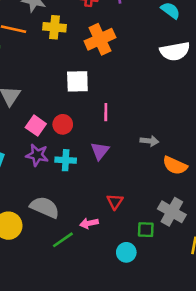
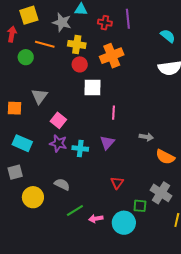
red circle: (63, 124) -> (80, 64), moved
gray semicircle: (45, 207) -> (62, 184), size x0.7
pink arrow: (89, 223) -> (96, 219), moved
cyan circle: (126, 252) -> (124, 223), size x1.5

